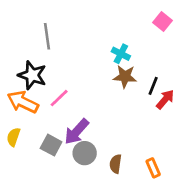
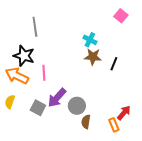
pink line: (59, 98) -> (44, 73), turned -49
red arrow: (165, 99) -> (124, 113), moved
gray circle: (85, 153) -> (77, 106), moved

